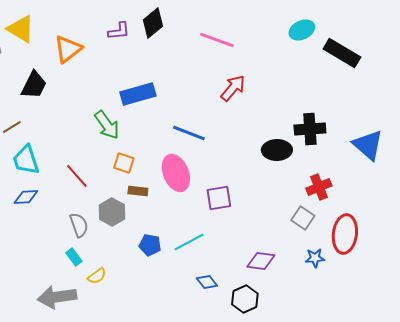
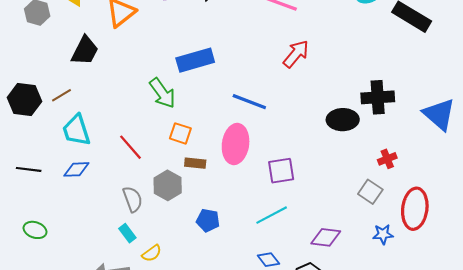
pink ellipse: (176, 173) -> (236, 144), turned 30
red cross: (319, 187) -> (387, 159), size x0.7
cyan line: (189, 242) -> (272, 215), moved

